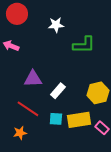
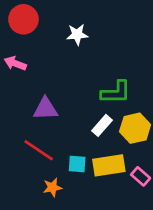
green L-shape: (84, 45) -> (116, 92), moved
white rectangle: (58, 91) -> (102, 125), moved
orange star: (20, 133) -> (52, 187), moved

